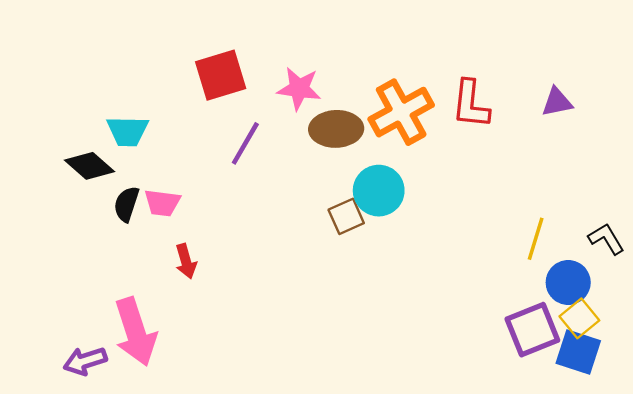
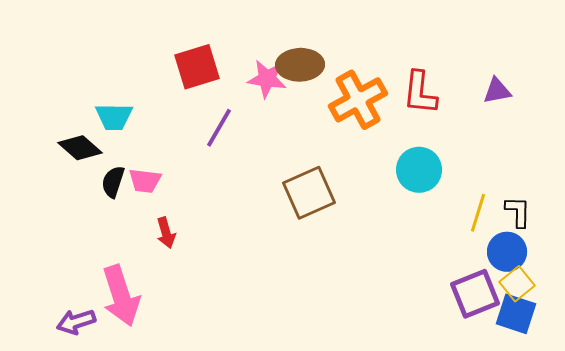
brown ellipse: (336, 129) -> (300, 65), moved
cyan circle: (379, 191) -> (419, 170), moved
brown square: (346, 216) -> (309, 193), size x1.6
black L-shape: (606, 239) -> (518, 212), moved, turned 32

